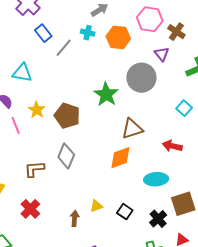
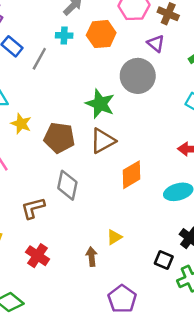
yellow star: (37, 110) -> (21, 124), moved
brown triangle: (132, 129) -> (103, 141), moved
black square: (125, 212) -> (164, 260), moved

